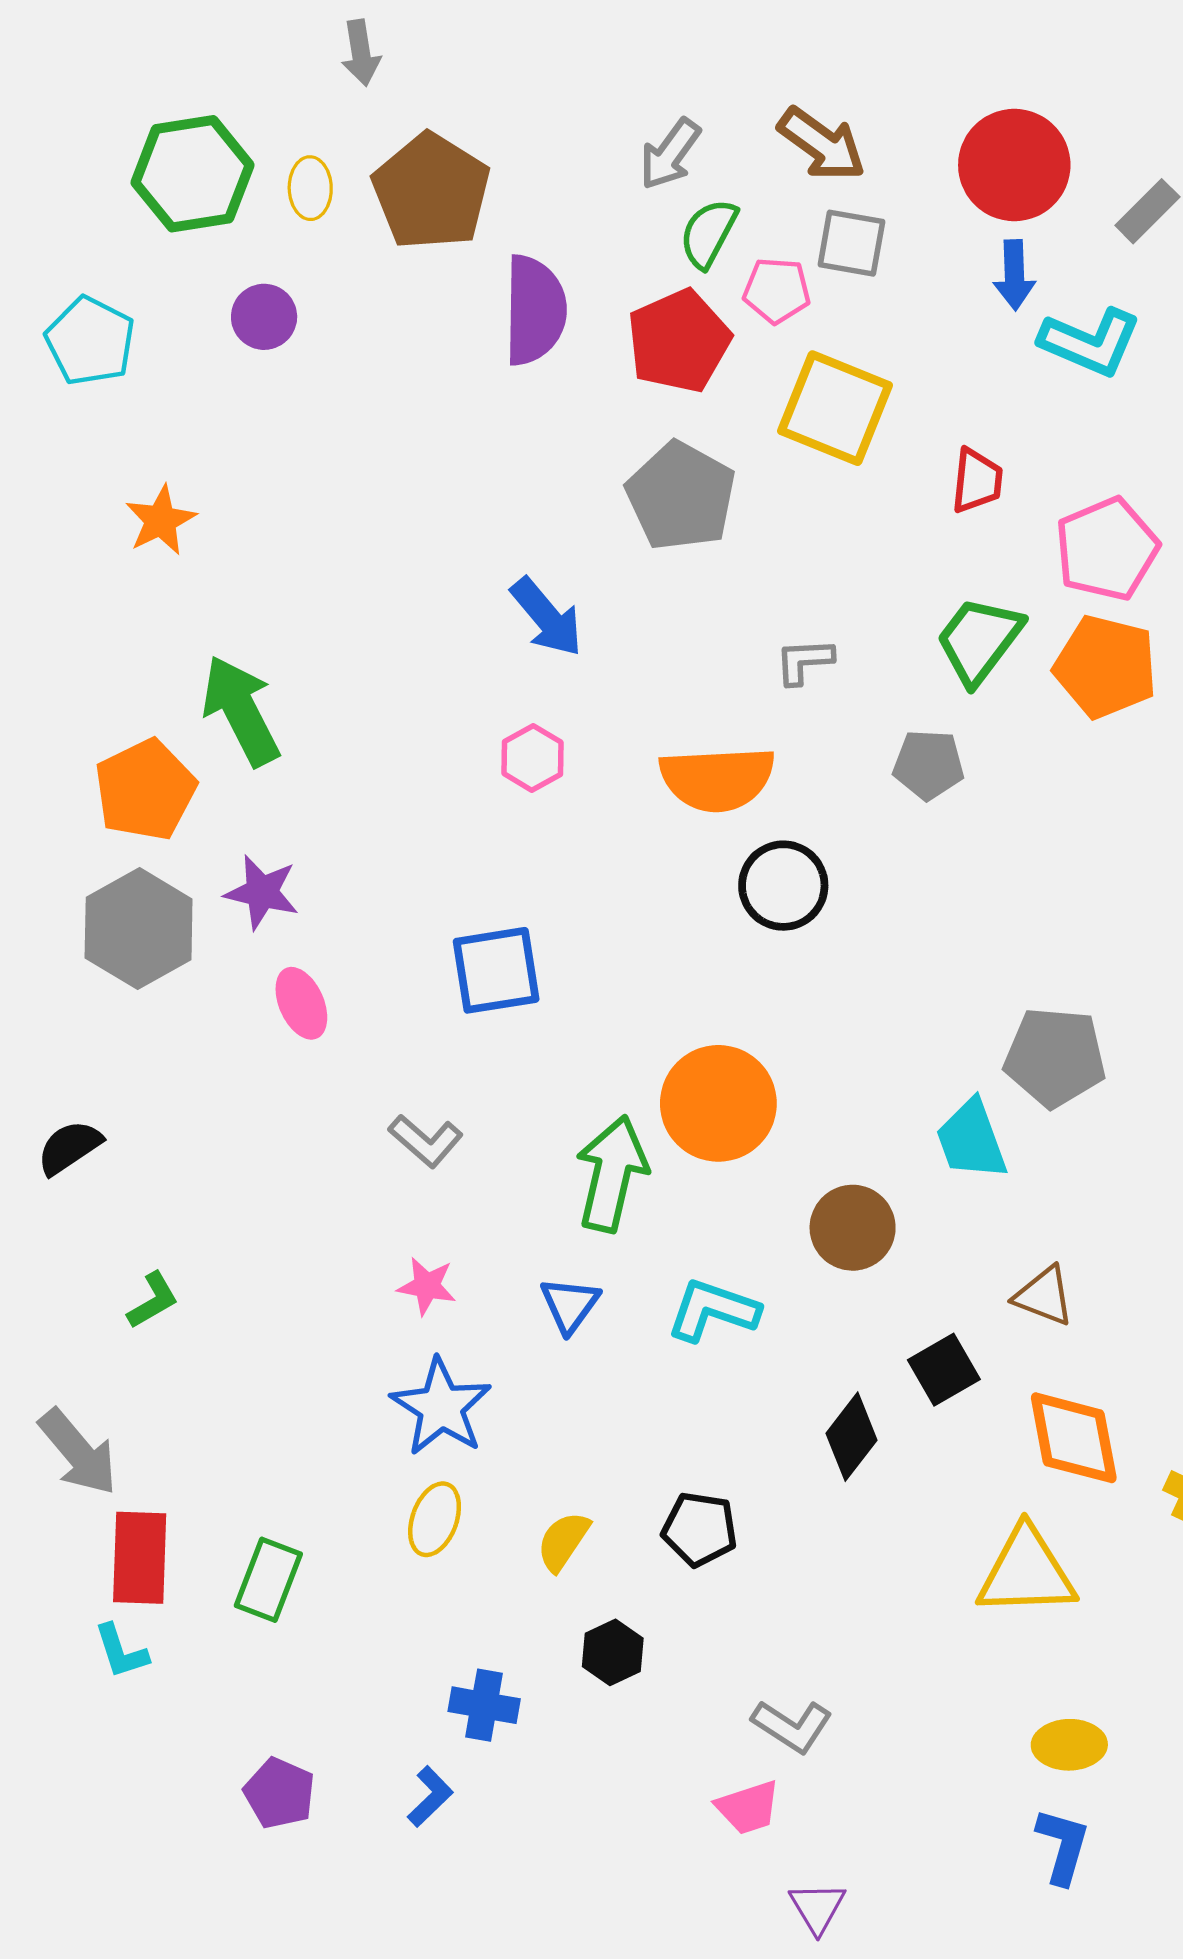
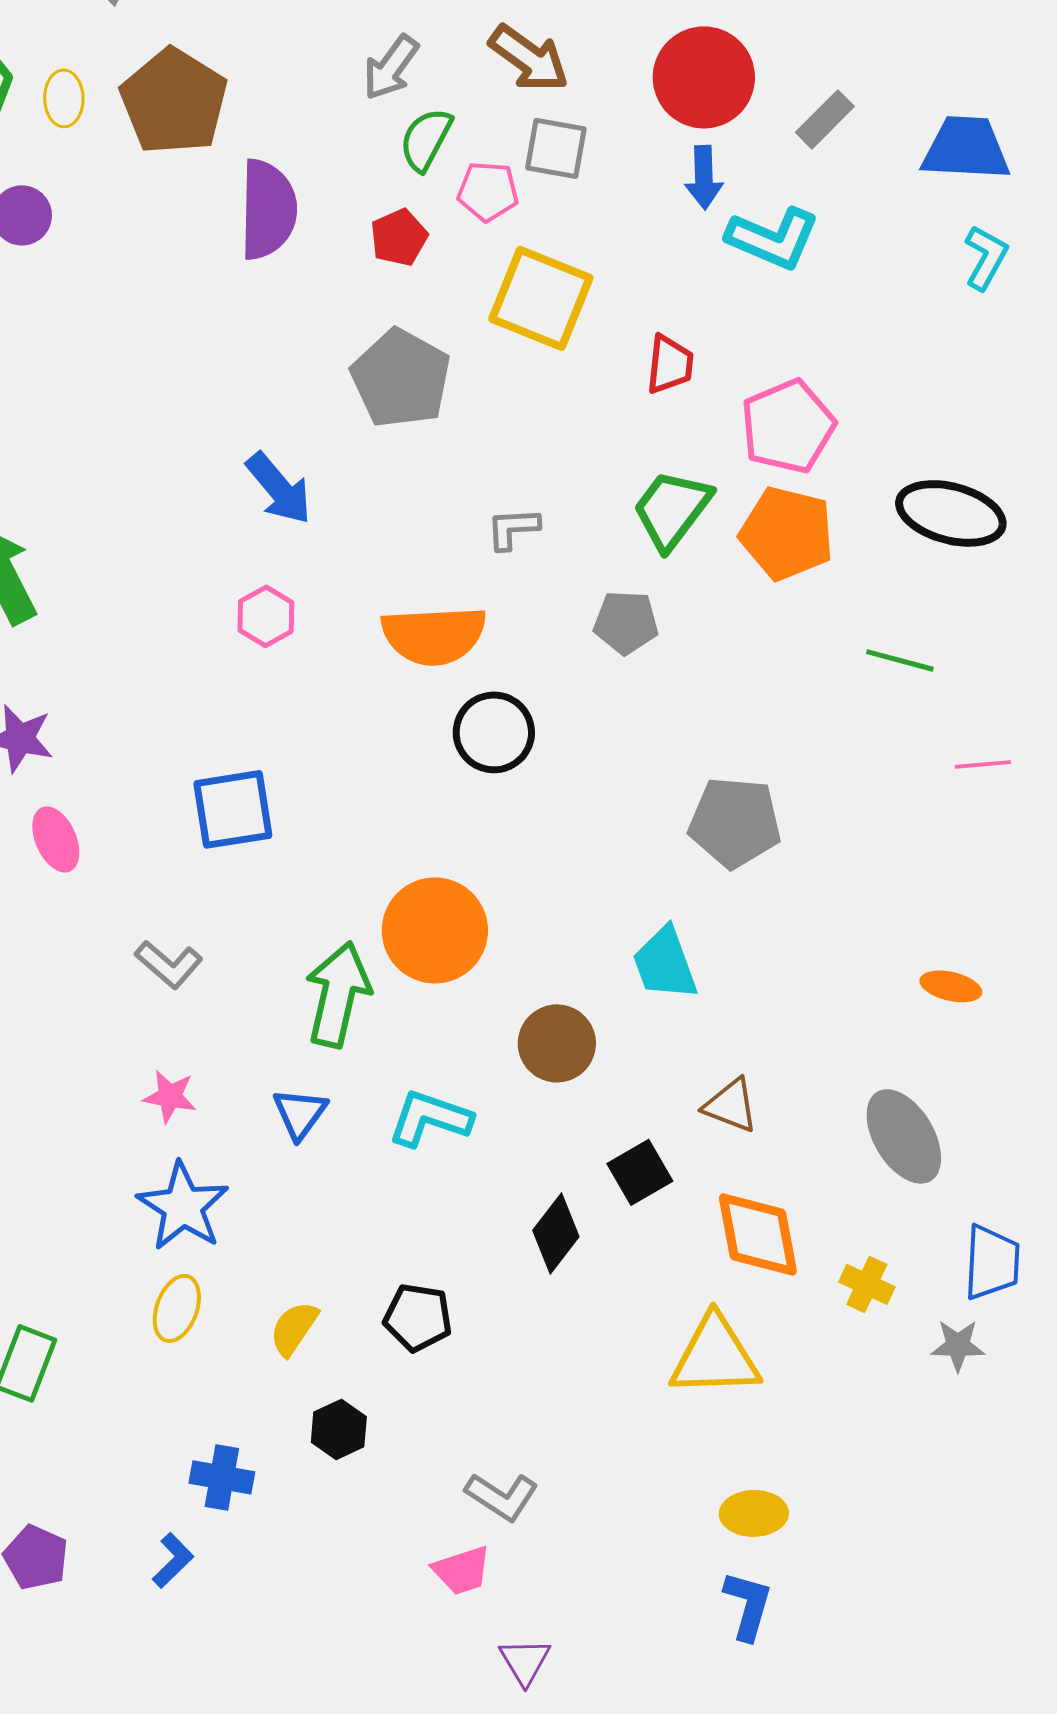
red pentagon: (679, 341) -> (399, 237), size x0.6
gray pentagon: (1055, 1057) -> (735, 822), moved

